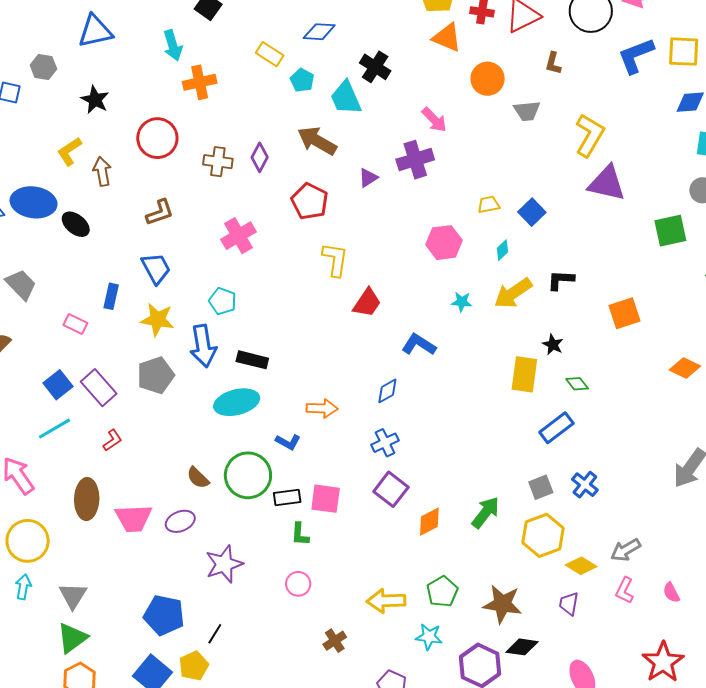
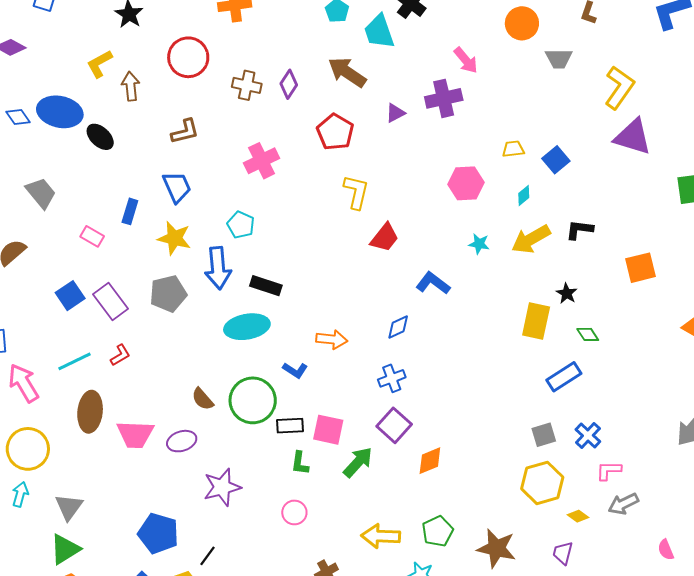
cyan line: (54, 429) -> (74, 361), moved
green arrow: (486, 512) -> (358, 462), moved
yellow diamond: (581, 566) -> (578, 516), size x0.7
pink L-shape: (625, 590) -> (609, 471), moved, turned 60

